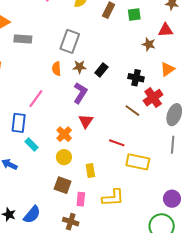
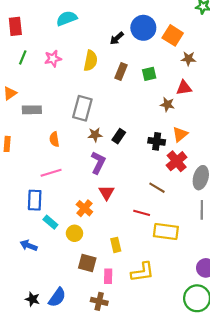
orange semicircle: (56, 69) -> (54, 139), moved
orange triangle: (168, 69) -> (180, 134), moved
pink line: (36, 99) -> (51, 173), turned 42
brown line: (132, 111) -> (157, 188), moved
yellow circle: (64, 157) -> (74, 233), moved

